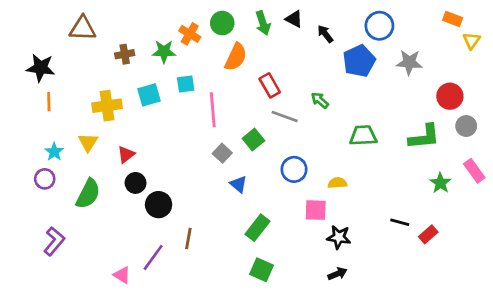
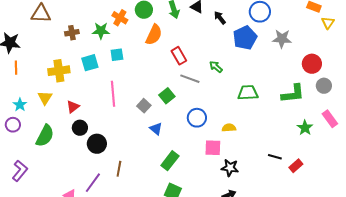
pink line: (213, 110) -> (113, 94), moved

